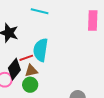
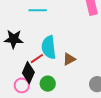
brown triangle: (31, 71) -> (69, 59), moved

